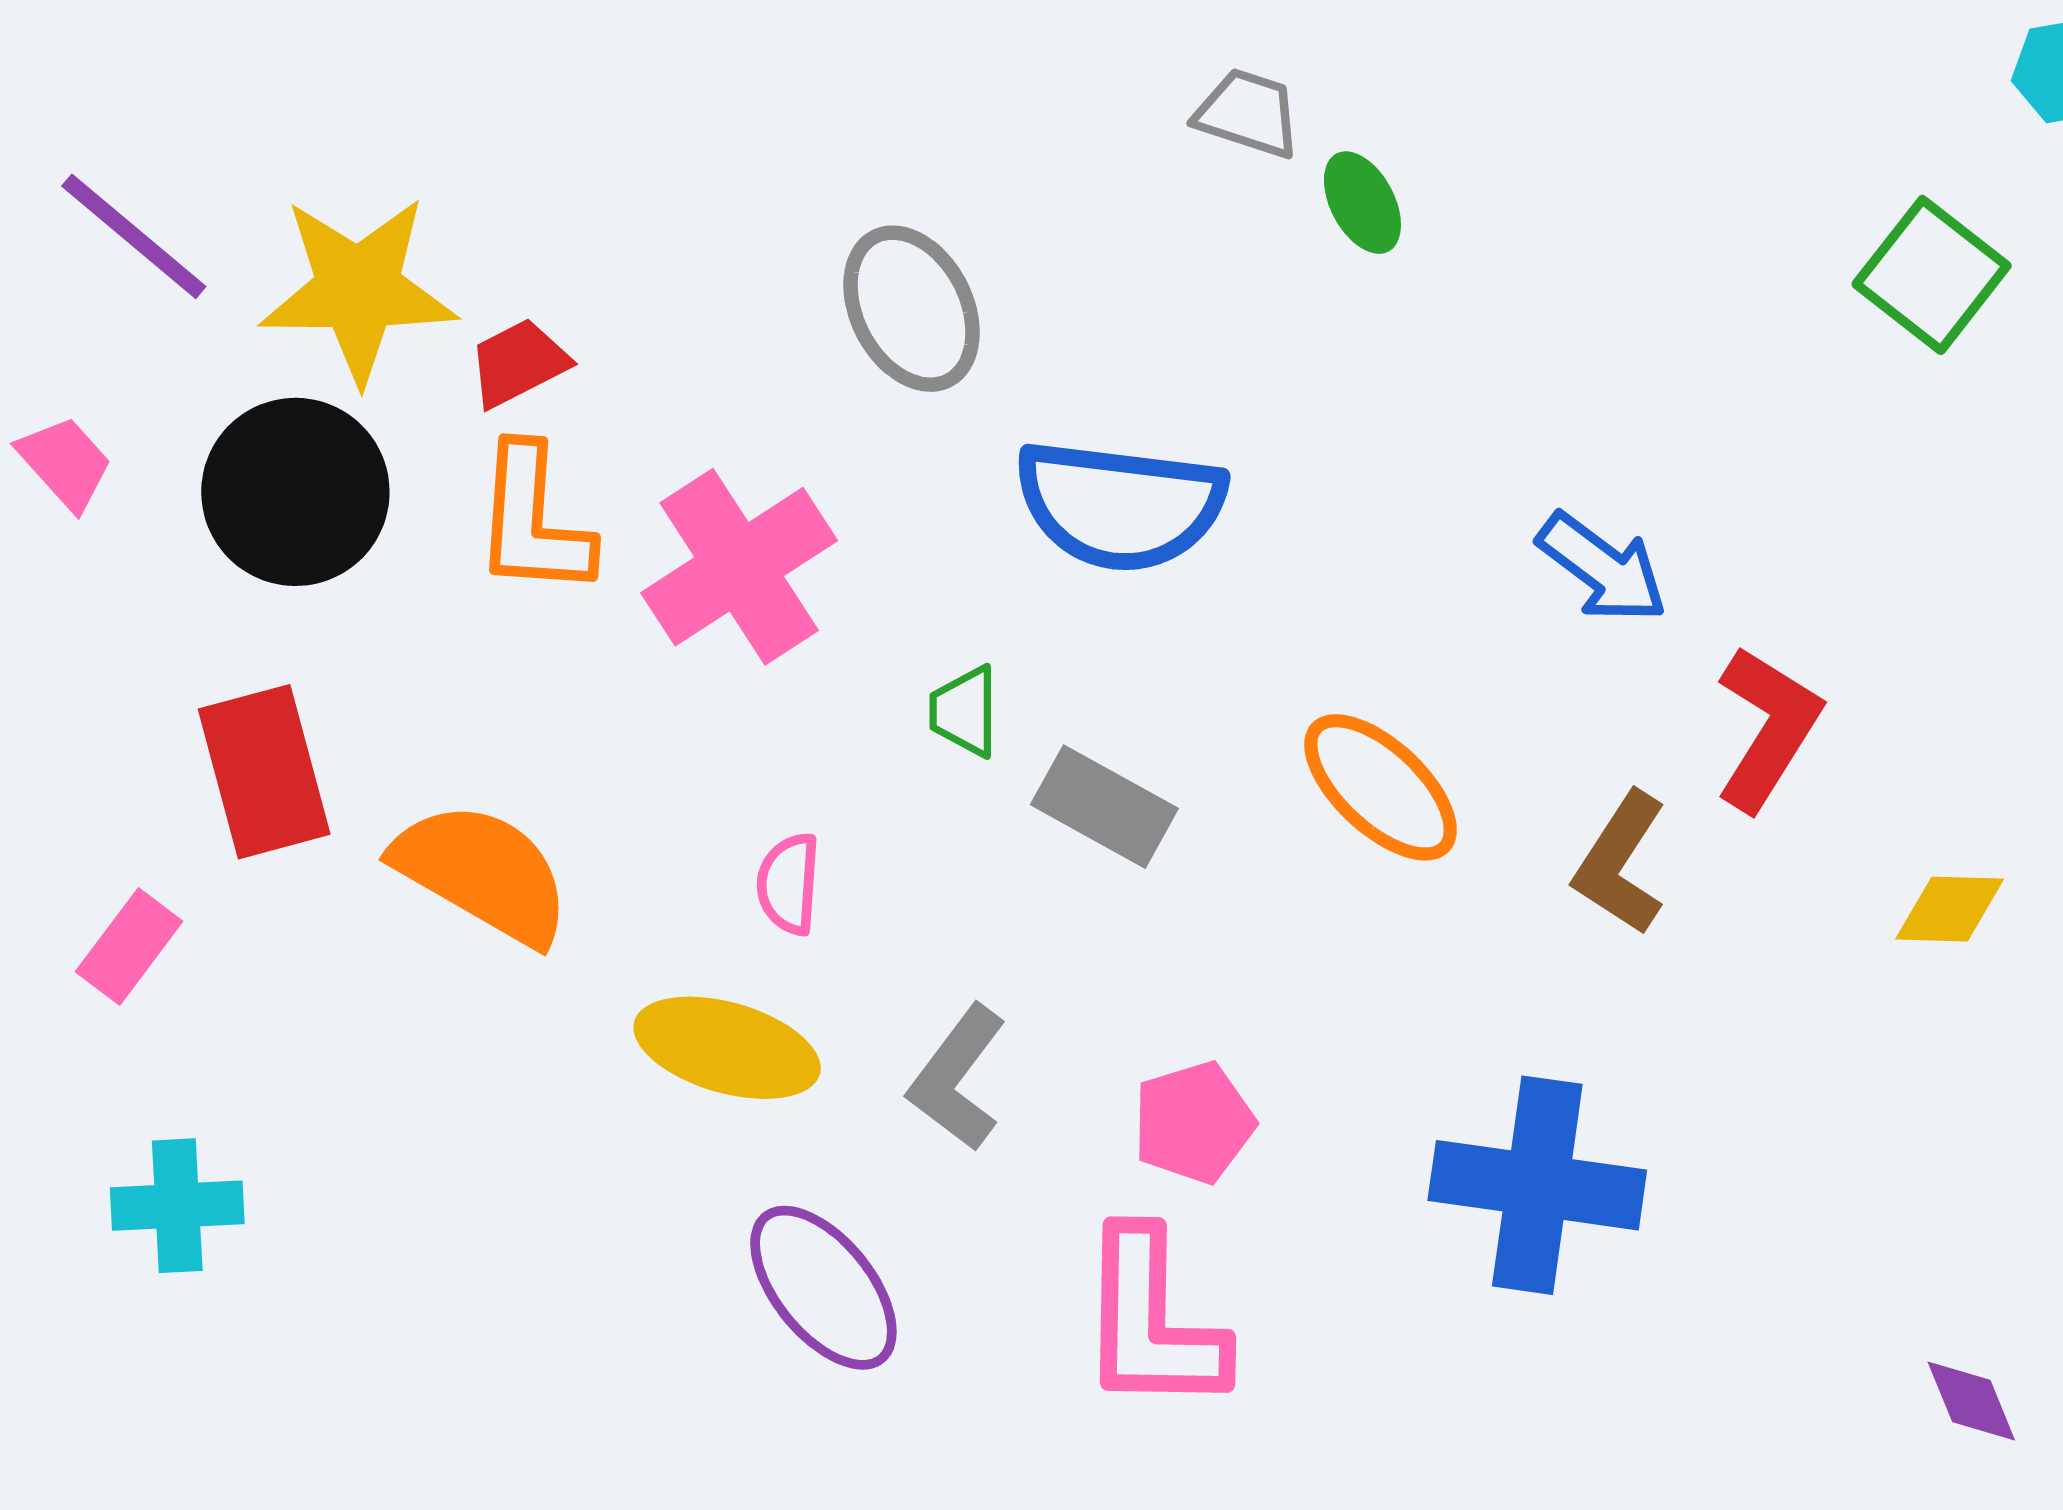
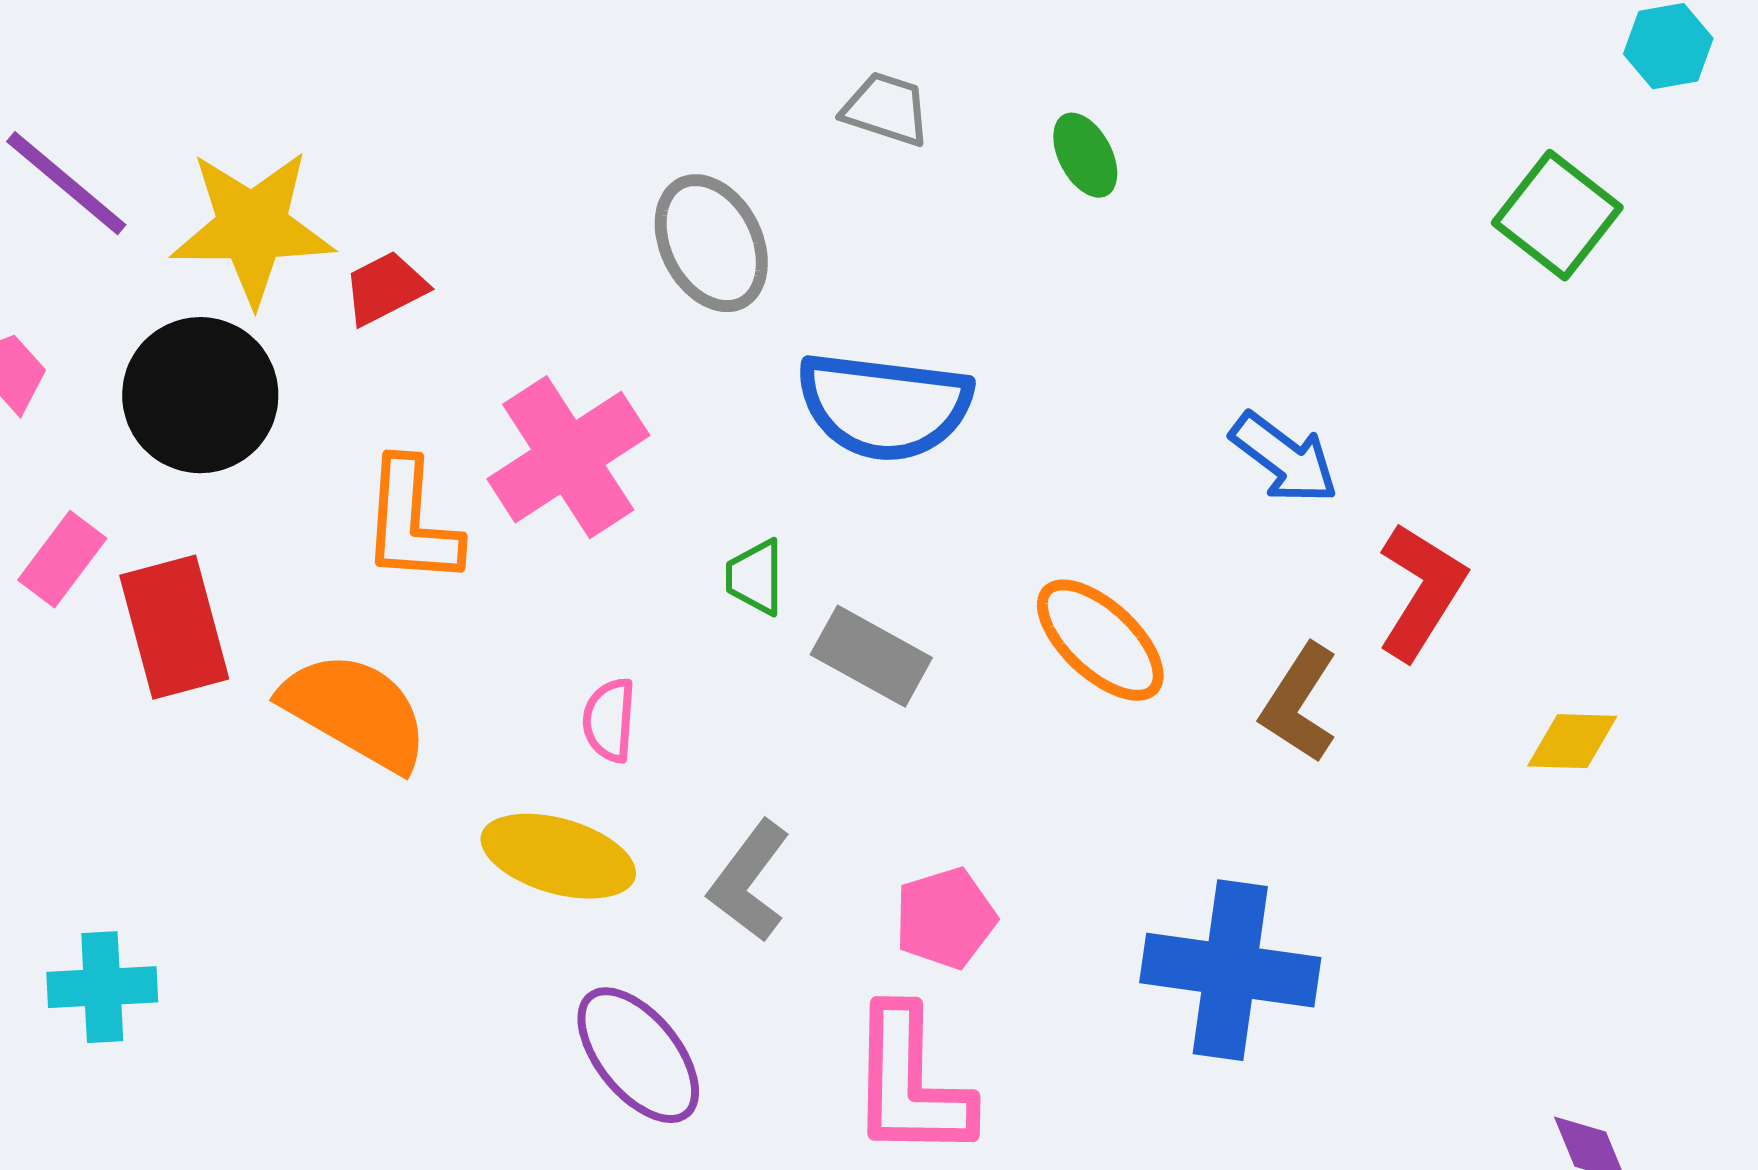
gray trapezoid: (1248, 113) -> (886, 109), moved
orange L-shape: (533, 521) -> (411, 522), moved
pink rectangle: (129, 946) -> (62, 559), moved

